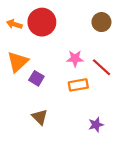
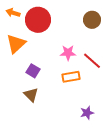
orange arrow: (14, 24) -> (13, 13), moved
orange triangle: (18, 62) -> (16, 44), moved
brown triangle: (40, 117) -> (31, 95), moved

